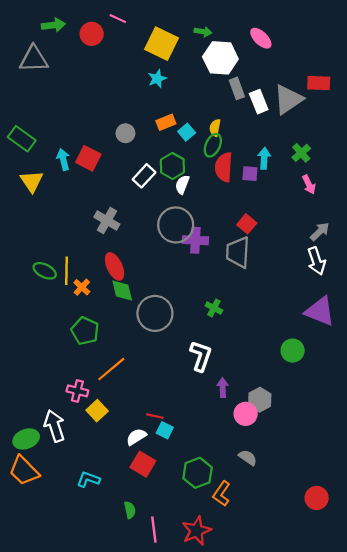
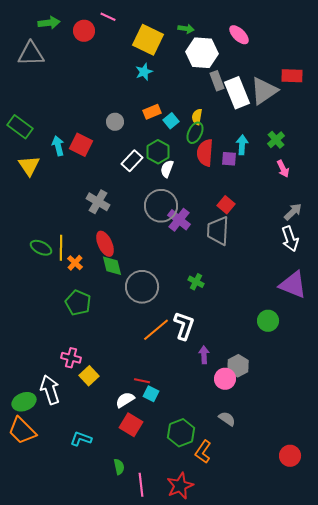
white rectangle: (259, 102) -> (237, 93), size x1.4
purple cross: (195, 240) -> (179, 220), turned 35
orange line: (111, 369) -> (156, 330), moved

